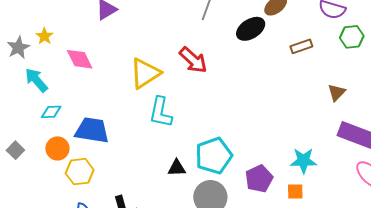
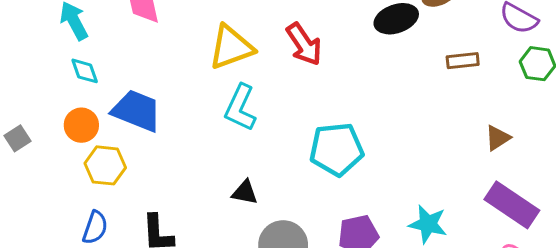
cyan diamond: (51, 112) -> (85, 71), turned 60
gray square: (15, 150) -> (17, 138), moved
cyan pentagon: (214, 156) -> (336, 149), moved

